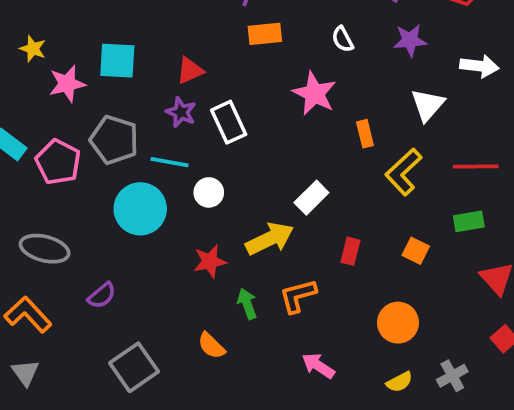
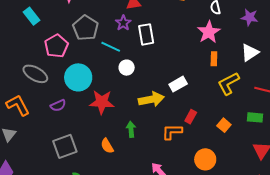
pink star: (314, 93) -> (209, 32), moved
pink pentagon: (58, 162) -> (56, 46), moved
cyan circle: (140, 209) -> (78, 77), moved
red star: (210, 261) -> (102, 102), moved, size x1.4
orange L-shape: (298, 296) -> (172, 132), moved

